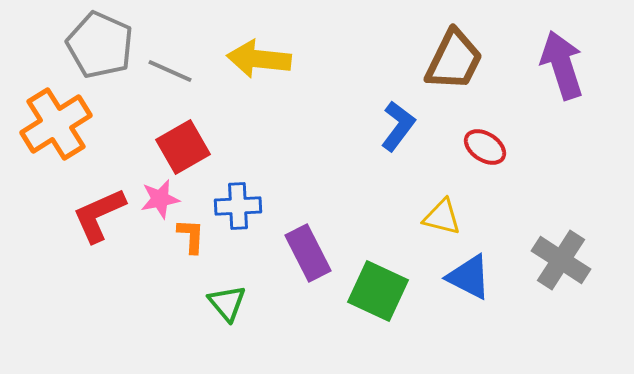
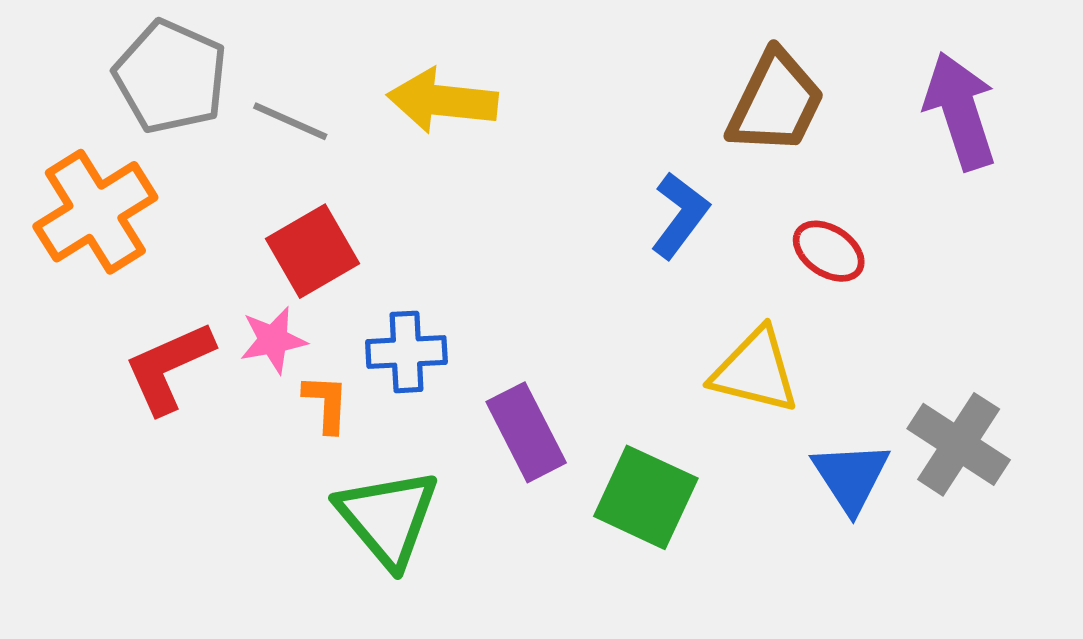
yellow triangle: (442, 217) -> (755, 371), size x1.4
blue triangle: (469, 277) -> (851, 477), moved, turned 30
green triangle: (227, 303) -> (388, 518), size x1.6

